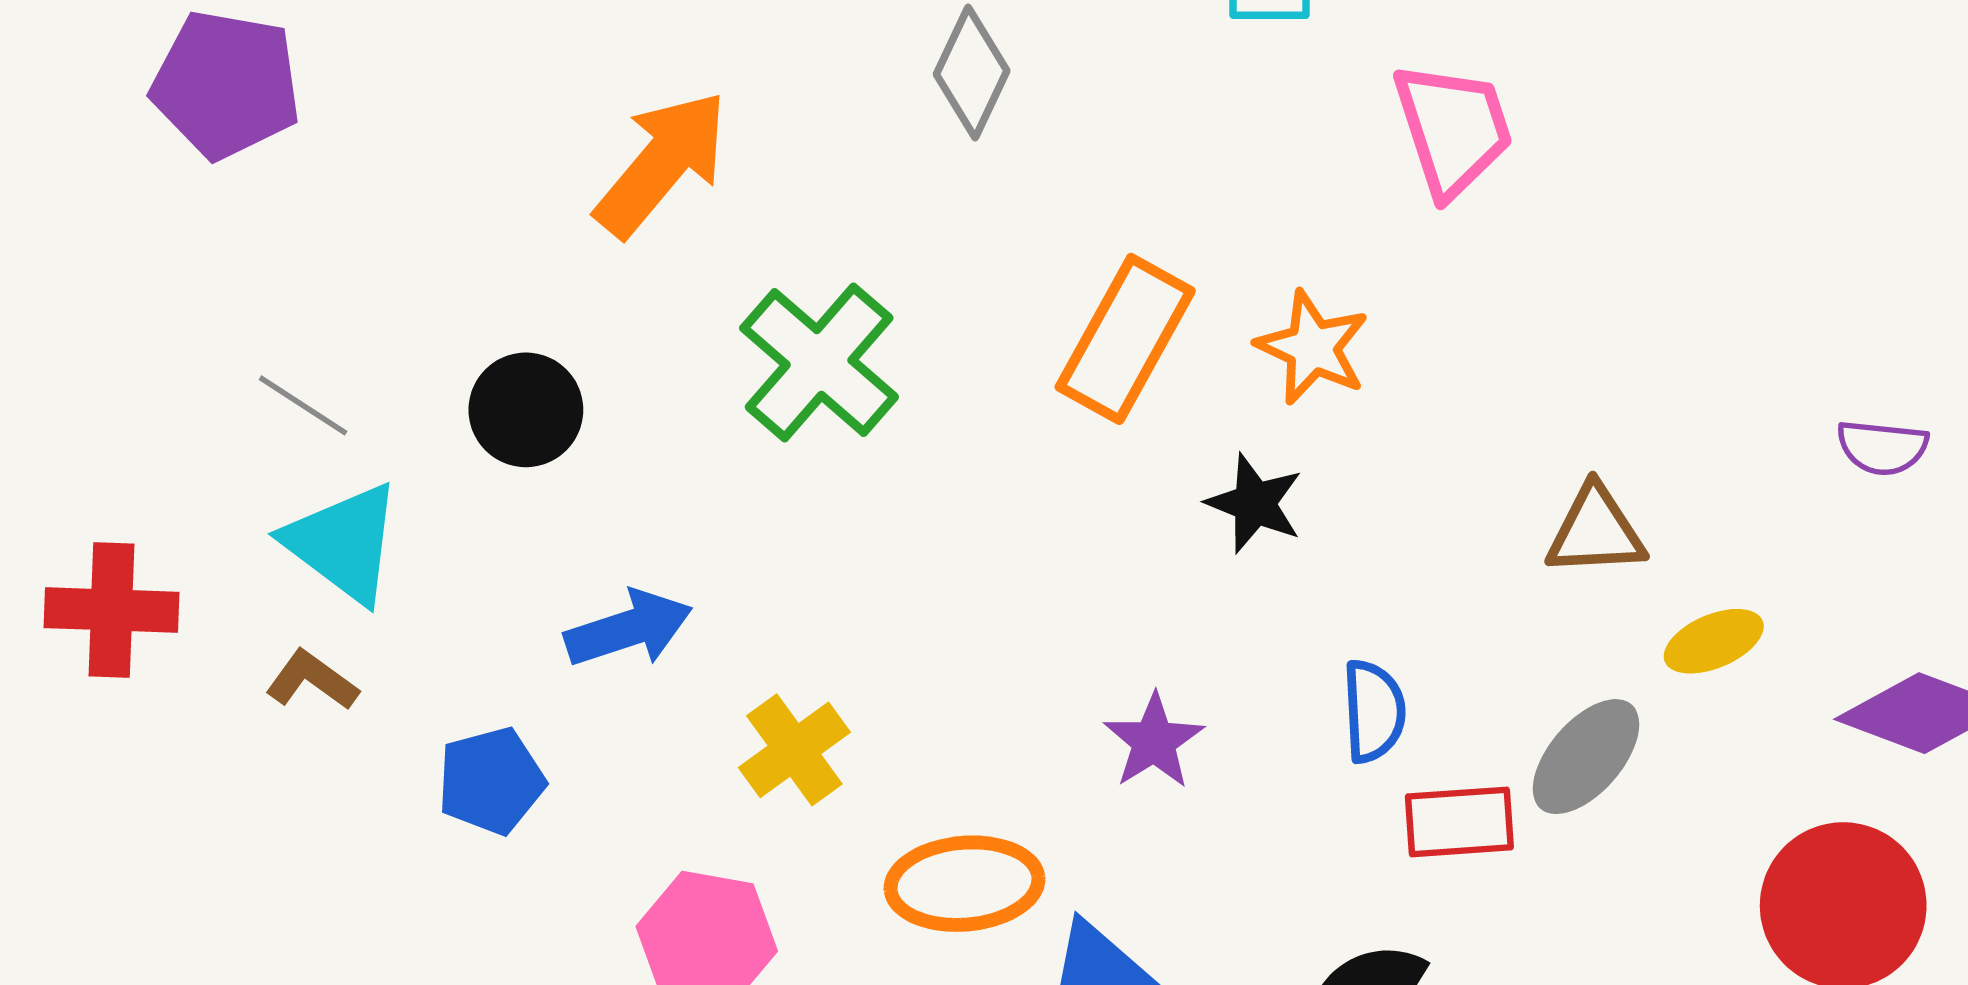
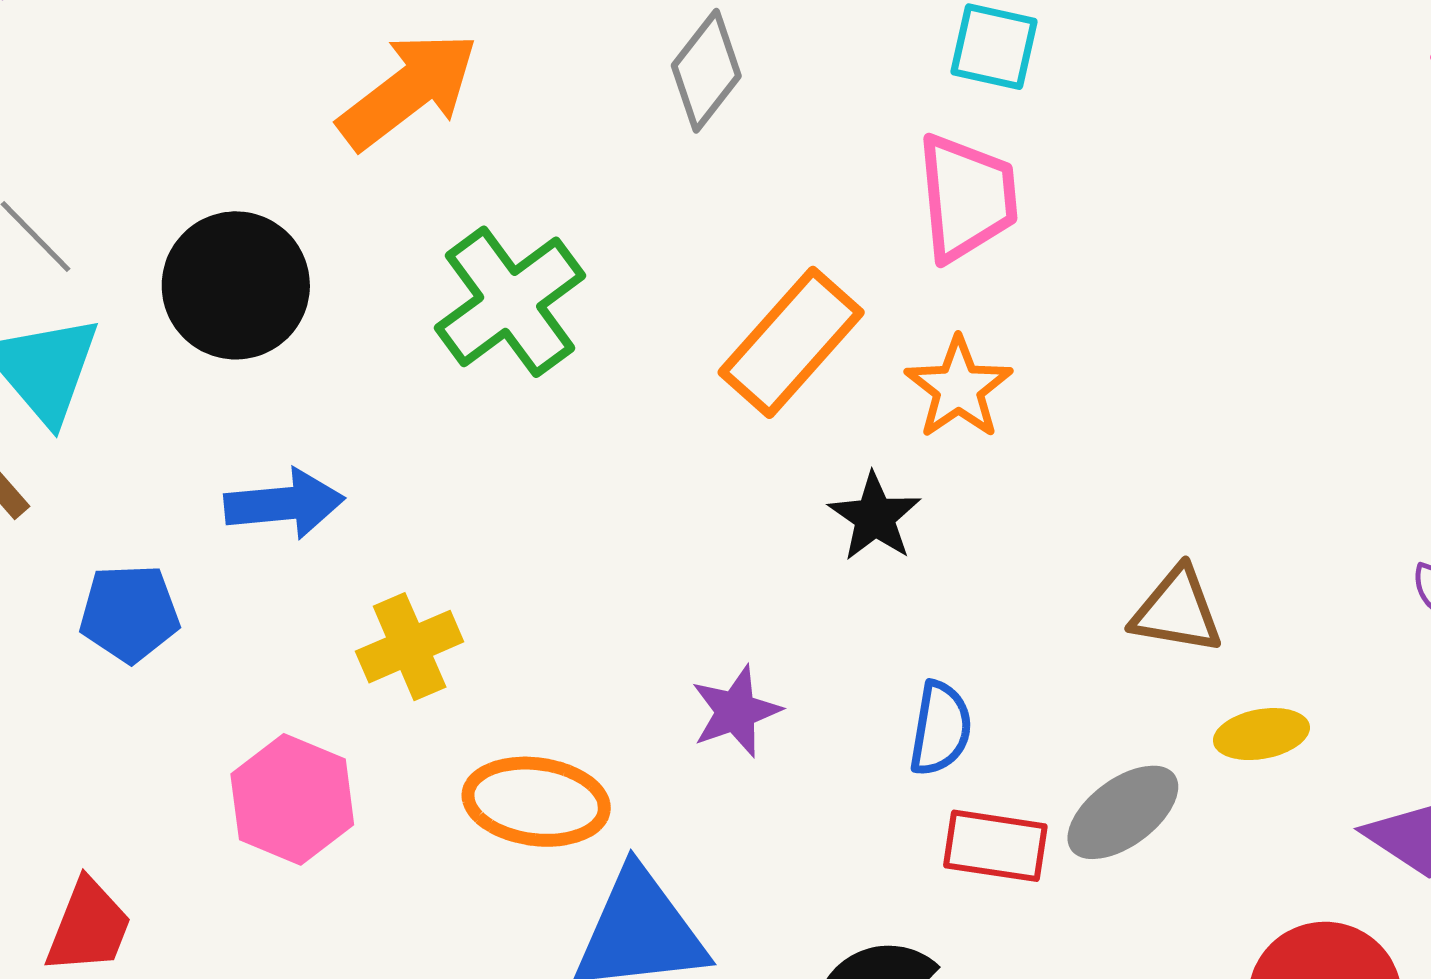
pink trapezoid: (1453, 129) -> (967, 197), moved
black circle: (526, 410) -> (236, 285), size x1.4

